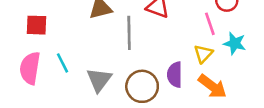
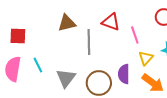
pink line: (210, 24) -> (135, 35), moved

